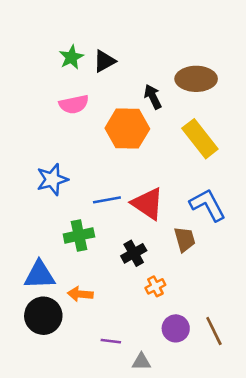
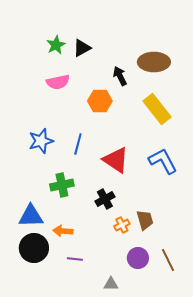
orange hexagon: (127, 129) -> (100, 101), size x0.7
blue line: (107, 200) -> (78, 144), moved, turned -65
brown trapezoid: (185, 239) -> (145, 220), moved
purple line: (111, 341) -> (75, 259), moved

